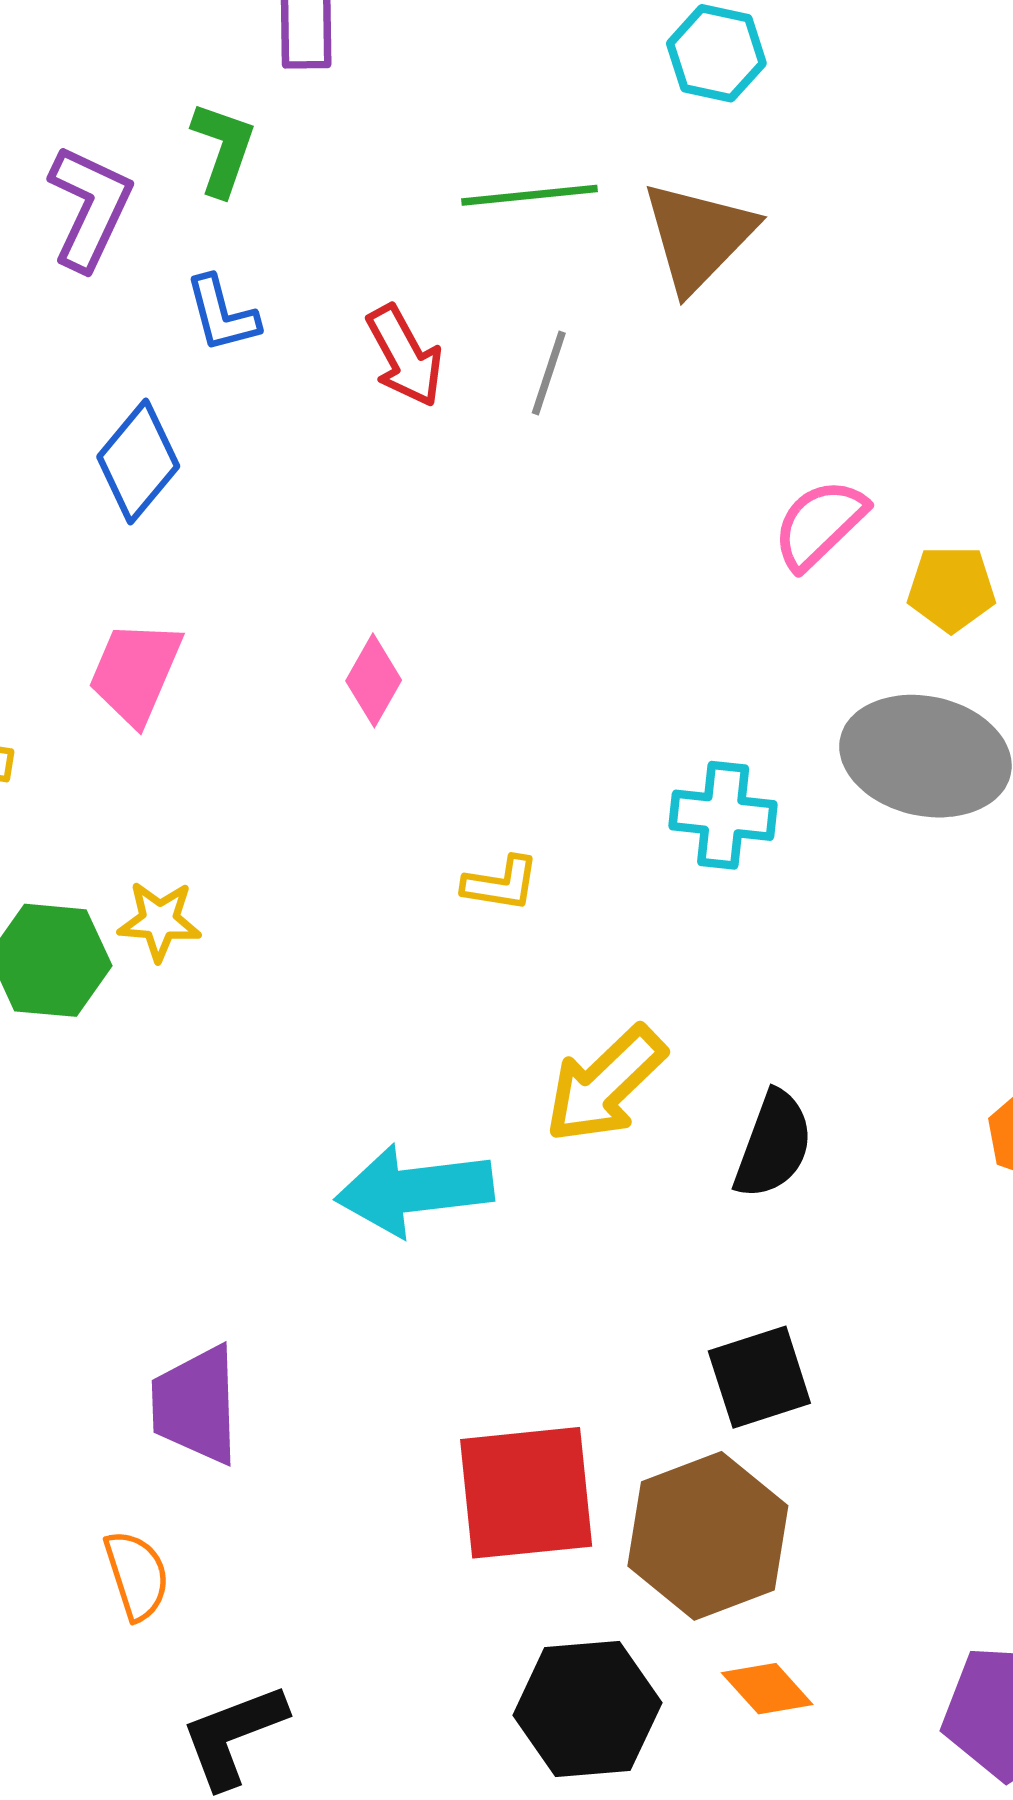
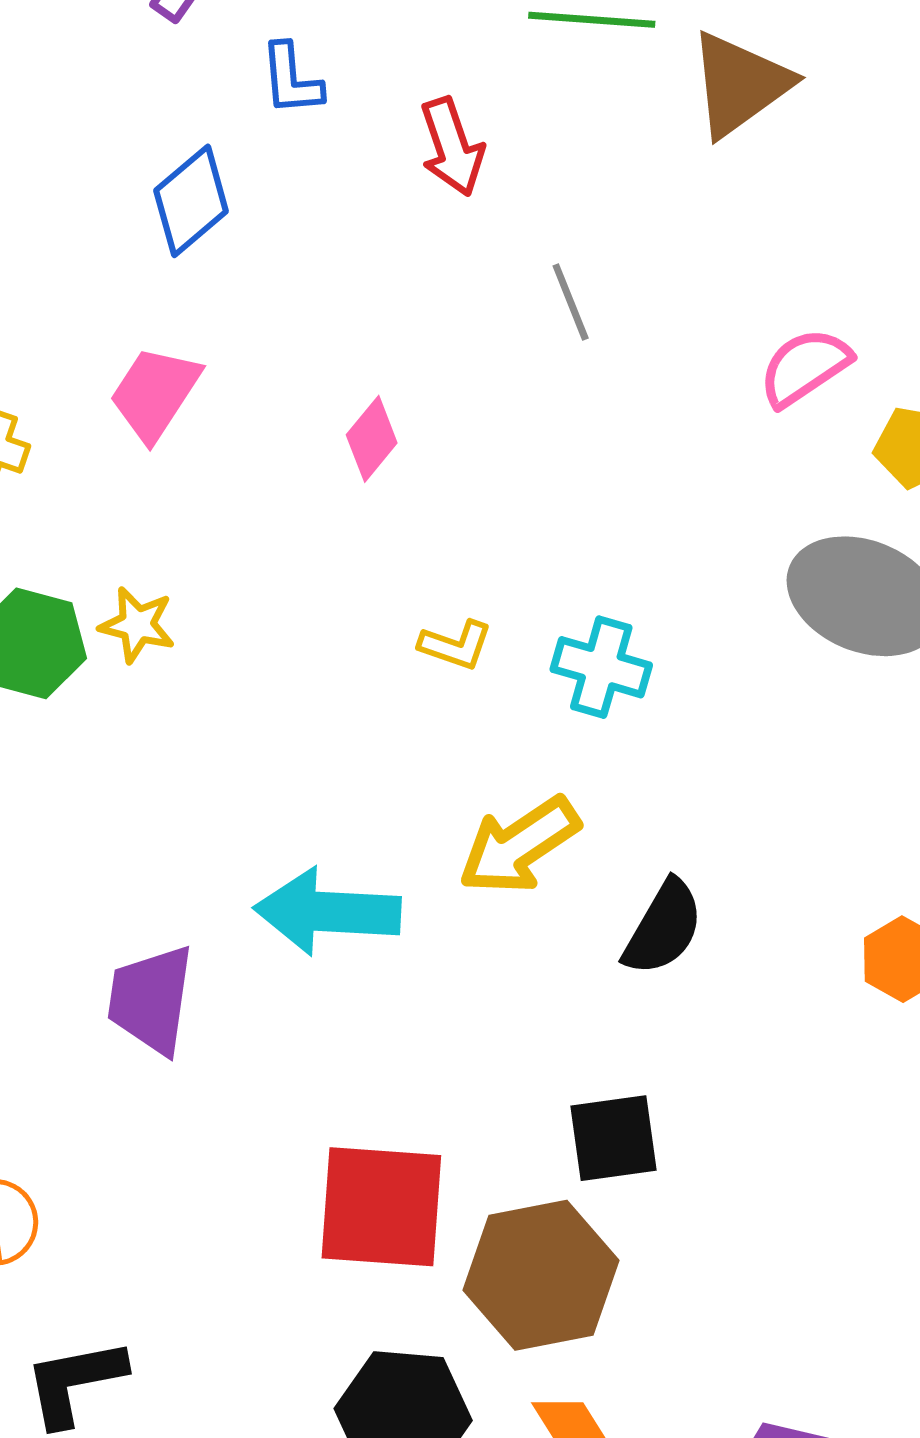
gray line: (549, 373) -> (571, 302), moved, turned -50
cyan cross: (723, 815) -> (601, 667), moved
purple trapezoid: (196, 1405) -> (151, 999), moved

